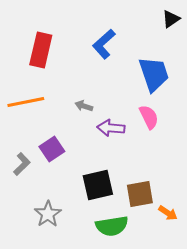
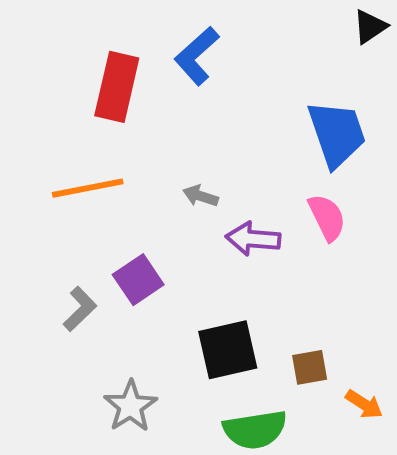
blue L-shape: (104, 44) -> (197, 56), moved
brown square: (140, 194) -> (310, 367), size x0.7

